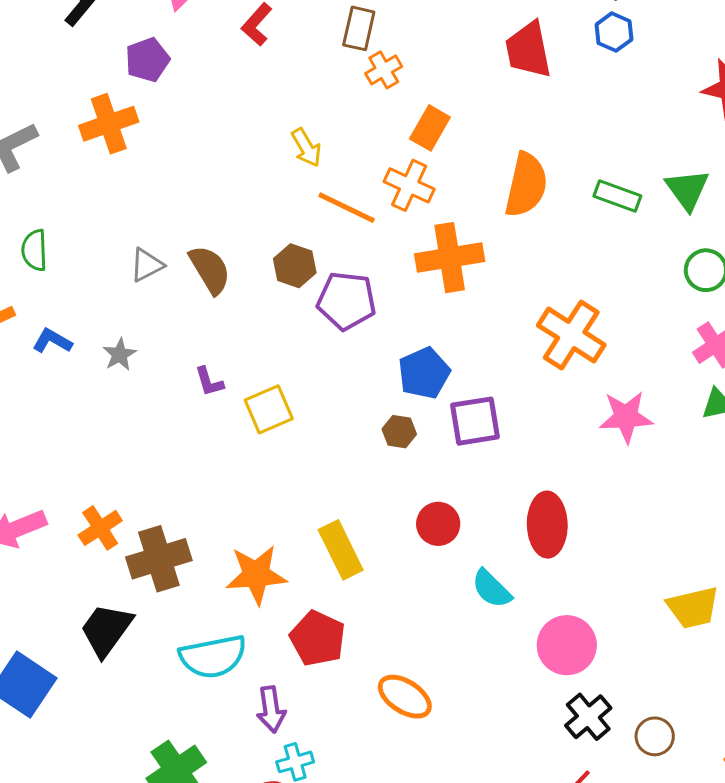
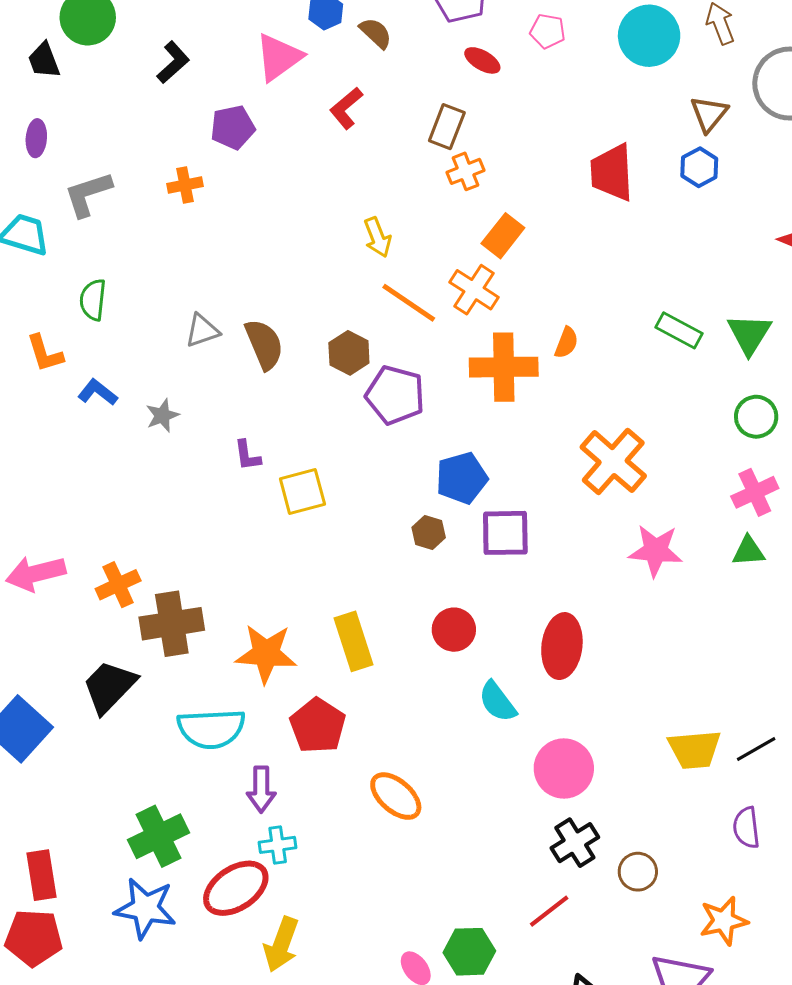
orange cross: (109, 124) -> (185, 185), size x0.6
orange semicircle: (526, 185) -> (566, 343), moved, size x0.5

